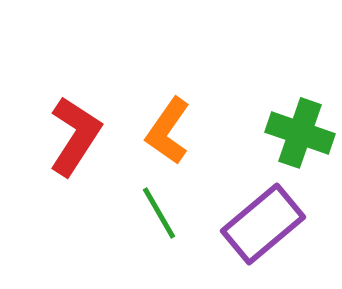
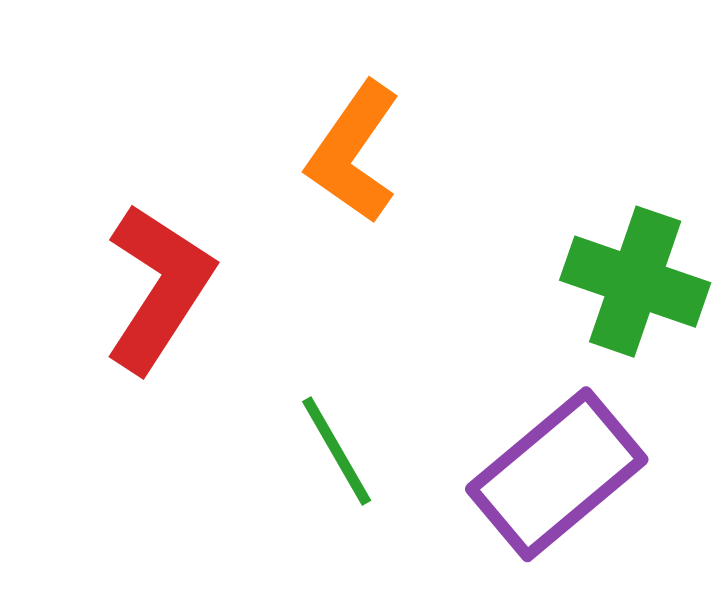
orange L-shape: (168, 131) -> (354, 152), moved

